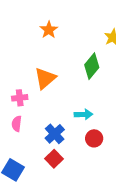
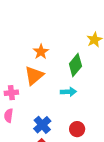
orange star: (49, 30) -> (41, 52), moved
cyan arrow: (84, 114) -> (68, 92), moved

